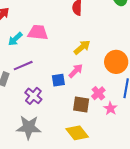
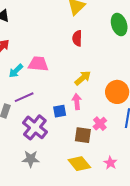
pink arrow: (76, 71) -> (77, 102), turned -49
purple cross: (33, 96) -> (35, 127), size x1.4
pink star: (110, 108) -> (110, 163), moved
gray star: (29, 127) -> (31, 159), size x0.7

